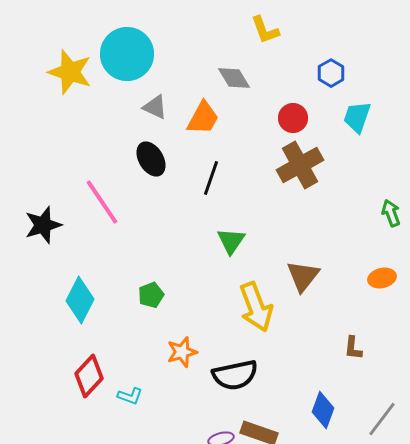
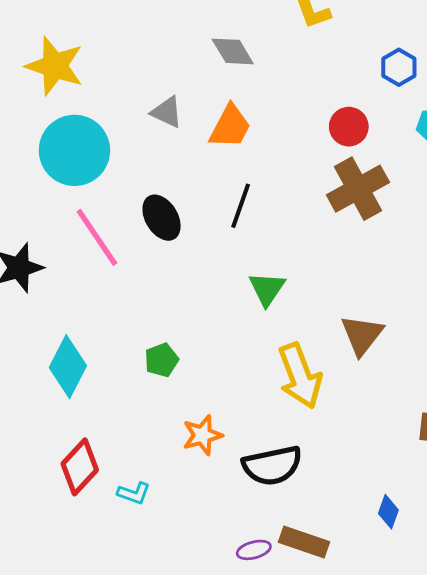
cyan circle: (127, 54) -> (74, 150), moved
gray diamond: (234, 78) -> (233, 51), moved
black ellipse: (151, 159) -> (162, 218), moved
blue diamond: (323, 410) -> (388, 512), size x0.7

